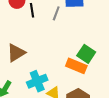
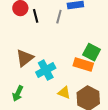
cyan cross: (37, 81) -> (46, 70), moved

